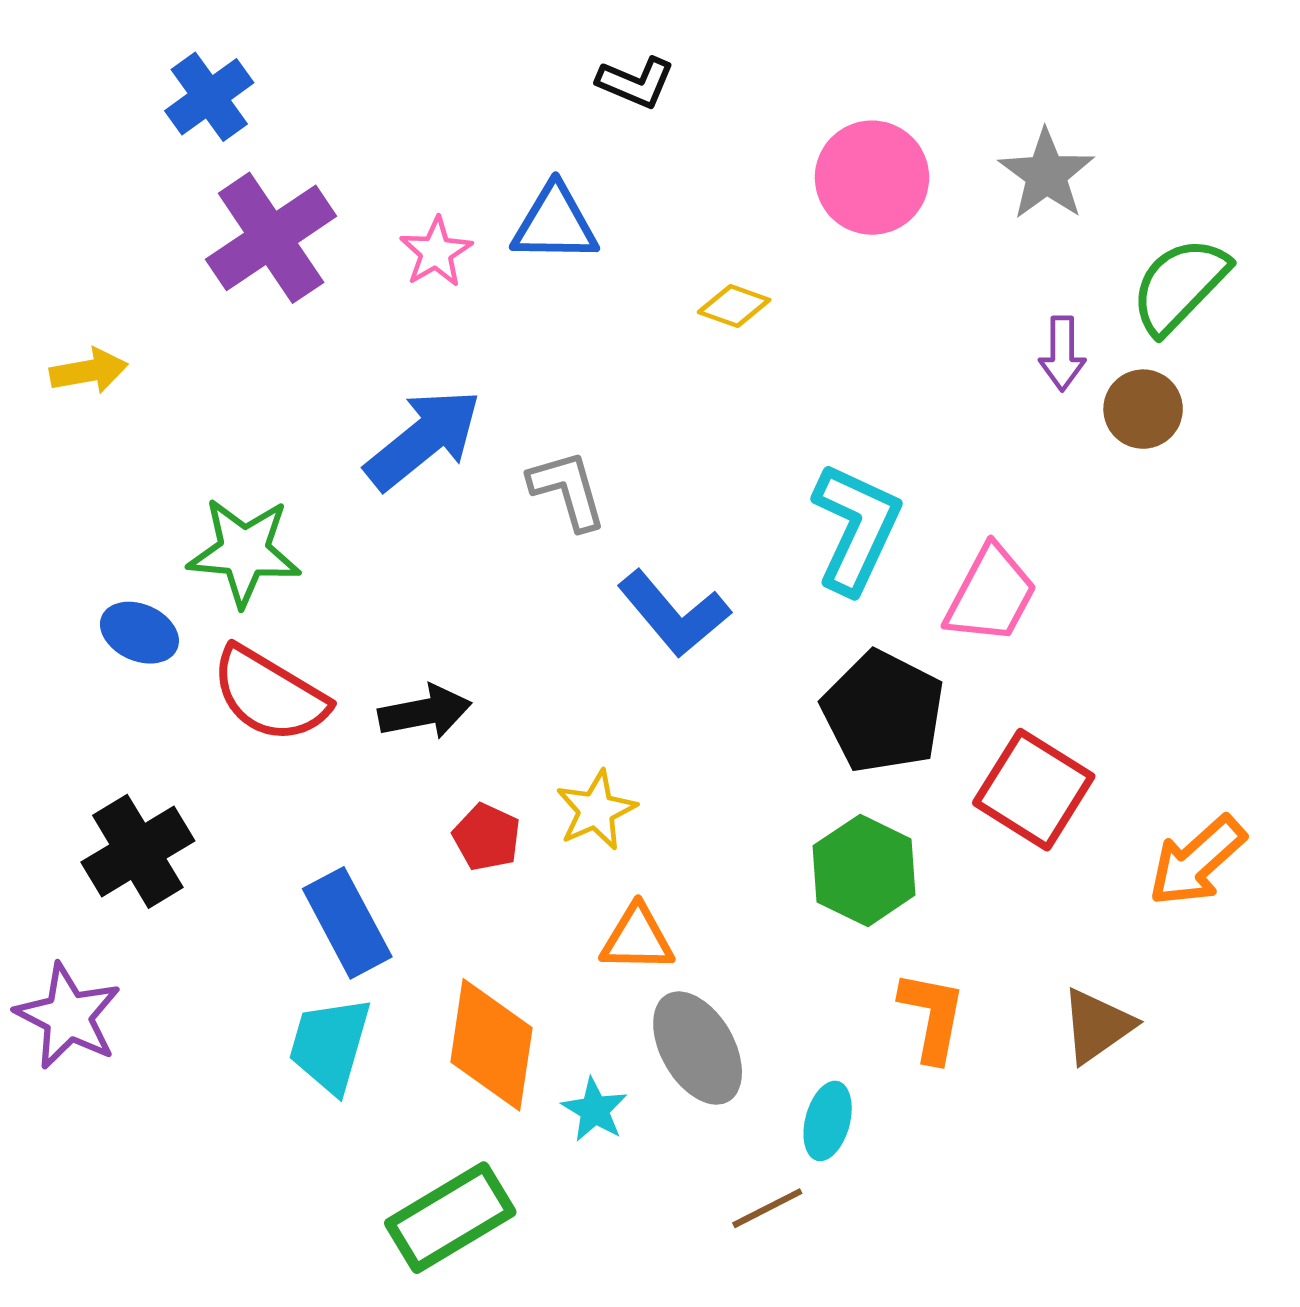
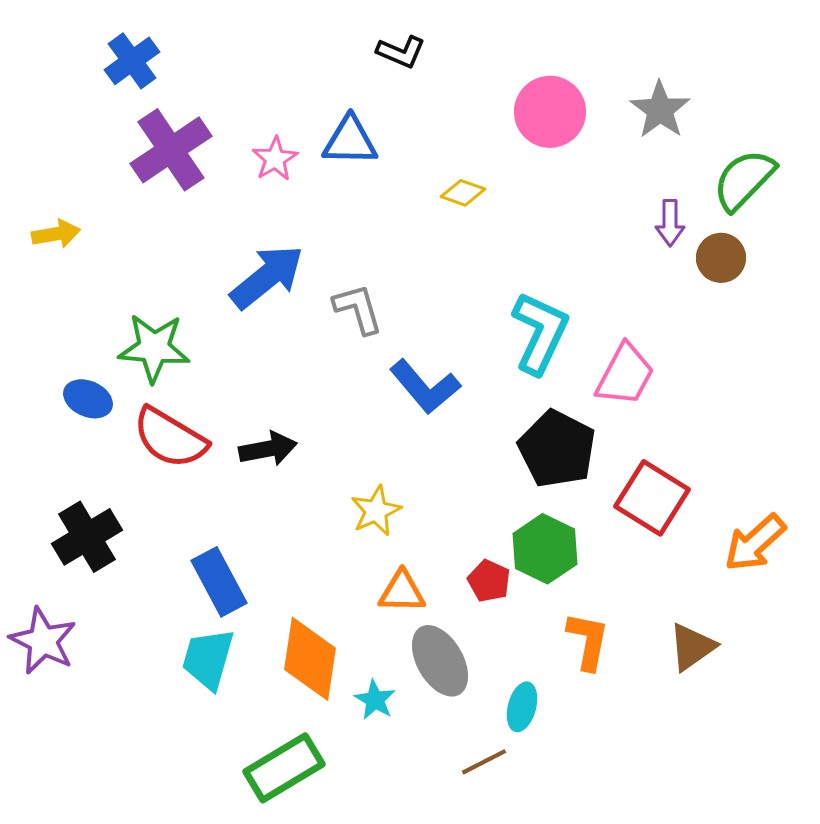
red pentagon: (487, 837) -> (489, 581), moved

